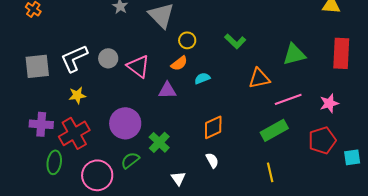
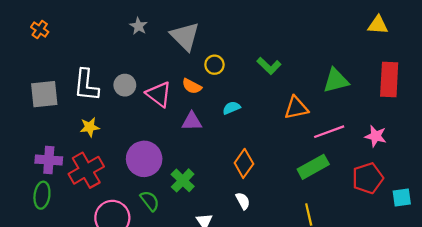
white L-shape: (74, 58) -> (86, 85), turned -60
orange semicircle: (179, 63) -> (192, 86), moved, turned 66
pink star: (329, 103) -> (376, 136), turned 30
orange diamond: (213, 127) -> (244, 163), turned -30
green semicircle: (130, 160) -> (150, 201), turned 90
green ellipse: (54, 162) -> (42, 195), moved

